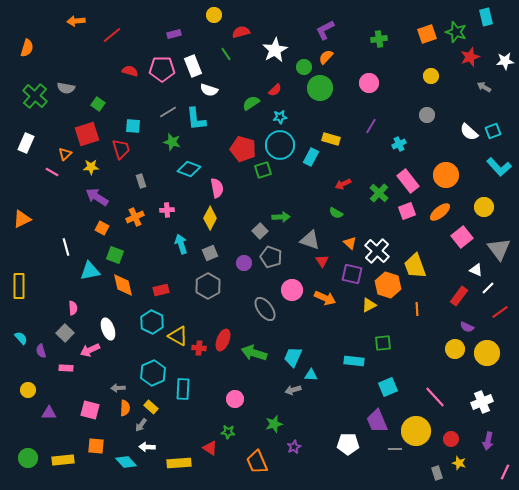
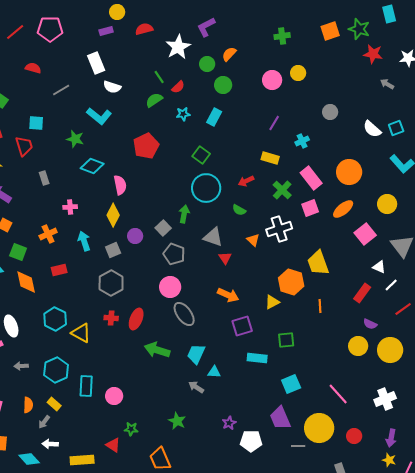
purple L-shape: (325, 30) -> (206, 27), moved
purple rectangle: (174, 34) -> (106, 31), moved
green line: (226, 54) -> (159, 77), moved
red star: (470, 57) -> (373, 54), turned 30
pink pentagon: (162, 69) -> (50, 29), moved
yellow circle: (431, 76) -> (298, 73), moved
green circle: (320, 88) -> (223, 85), size x0.7
gray line: (168, 112) -> (61, 90), moved
cyan L-shape: (196, 119) -> (99, 116), turned -45
yellow rectangle: (331, 139) -> (270, 158), moved
cyan circle: (280, 145) -> (206, 188), moved
red pentagon: (243, 149) -> (146, 146), turned 30
cyan rectangle: (311, 157) -> (214, 117), moved
green square: (263, 170) -> (201, 155), moved, turned -36
orange cross: (135, 217) -> (48, 234), moved
green arrow: (281, 217) -> (184, 214), turned -78
white cross: (377, 251) -> (279, 229), moved, turned 30
purple circle: (244, 263) -> (135, 236), moved
purple square: (352, 274) -> (242, 326), moved, turned -30
red rectangle: (161, 290) -> (59, 270), moved
pink circle: (292, 290) -> (170, 287), moved
gray ellipse: (265, 309) -> (184, 314), moved
red ellipse: (223, 340) -> (136, 319), moved
red cross: (199, 348) -> (111, 318), moved
gray arrow: (118, 388) -> (21, 366), moved
gray arrow: (293, 390) -> (196, 387), turned 49
pink circle: (235, 399) -> (114, 396), moved
green star: (274, 424) -> (177, 421), turned -30
purple star: (294, 447) -> (229, 423), moved
yellow star: (459, 463) -> (389, 460), moved

